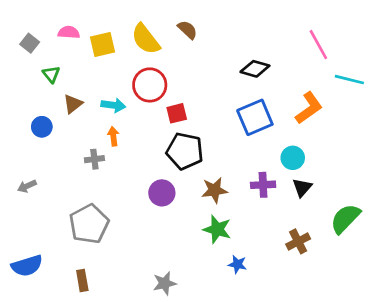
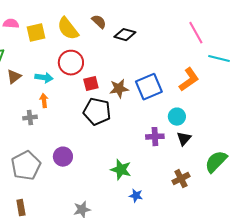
black diamond: (255, 69) -> (125, 35), moved
brown star: (214, 190) -> (119, 89), moved
purple circle: (162, 193) -> (63, 157), moved

